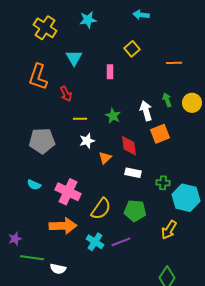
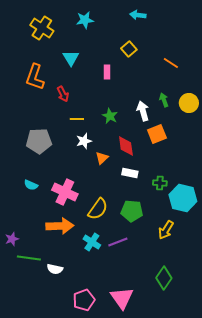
orange line: (174, 63) -> (171, 63), turned 35

